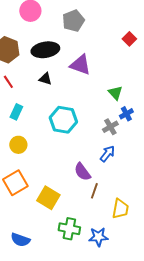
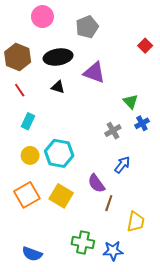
cyan hexagon: (63, 120) -> (59, 153), moved
gray cross: (110, 127) -> (113, 131), moved
yellow square: (48, 198) -> (61, 196), moved

